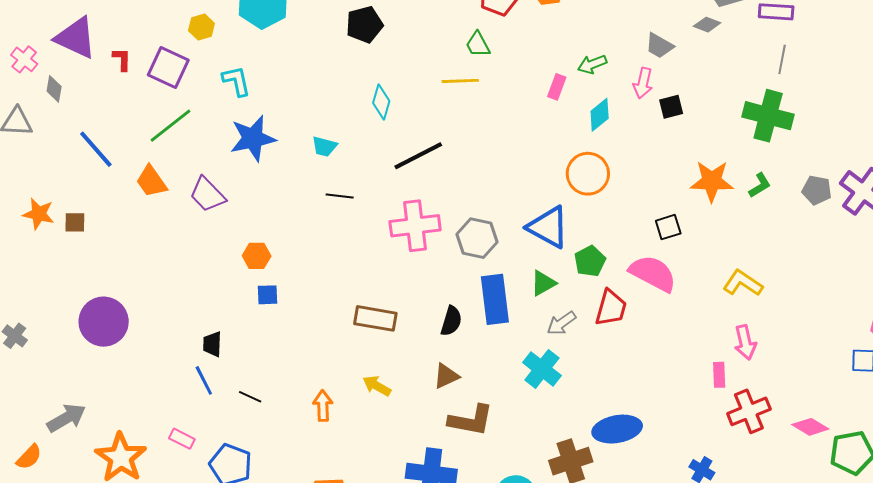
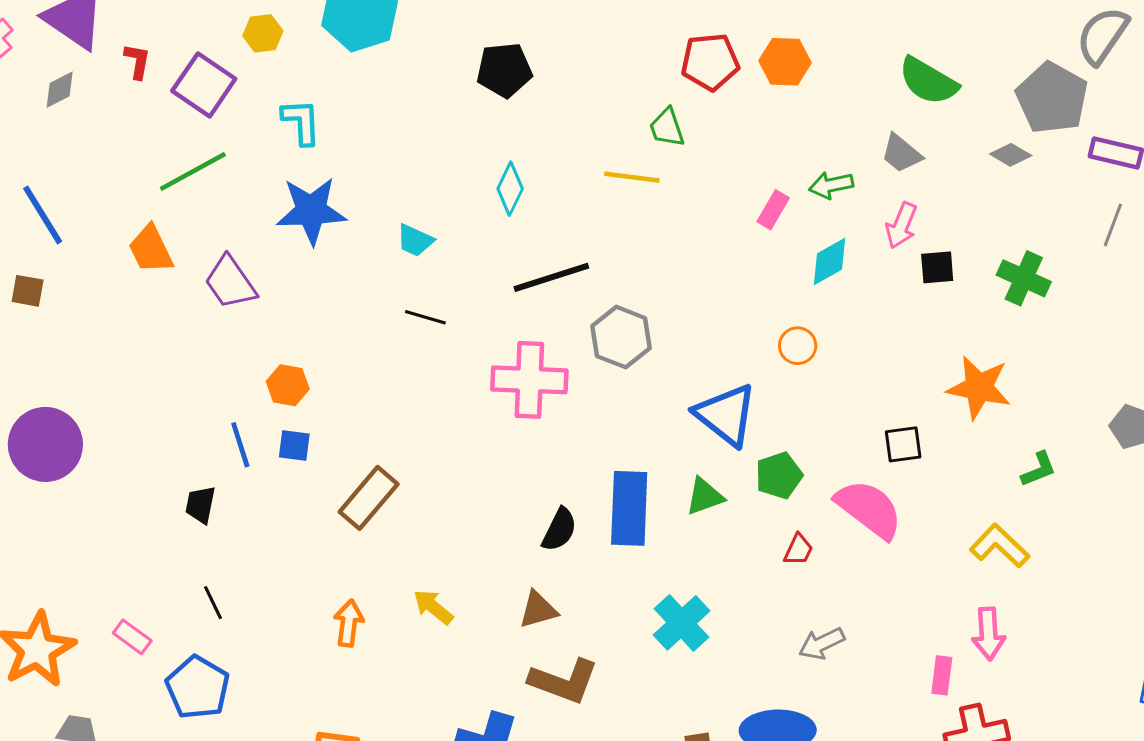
gray trapezoid: (659, 46) -> (901, 153), moved
gray diamond: (54, 89) -> (60, 90), moved, turned 44
green cross: (768, 116) -> (1024, 278), moved, size x0.7
blue line: (96, 149) -> (43, 215), moved
orange circle: (588, 174) -> (798, 346), size x0.6
green L-shape: (760, 185) -> (1039, 469), moved
gray hexagon: (477, 238) -> (621, 337), moved
red trapezoid: (611, 308) -> (798, 550), size x0.6
brown rectangle: (375, 318) -> (369, 498), moved, turned -69
gray arrow: (561, 323) -> (822, 644), moved
blue line: (204, 380) -> (240, 445), moved
black line: (250, 397) -> (213, 603), moved, turned 30

